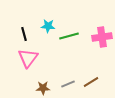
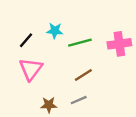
black line: (24, 34) -> (26, 40), turned 56
brown line: (91, 82) -> (83, 75), moved

